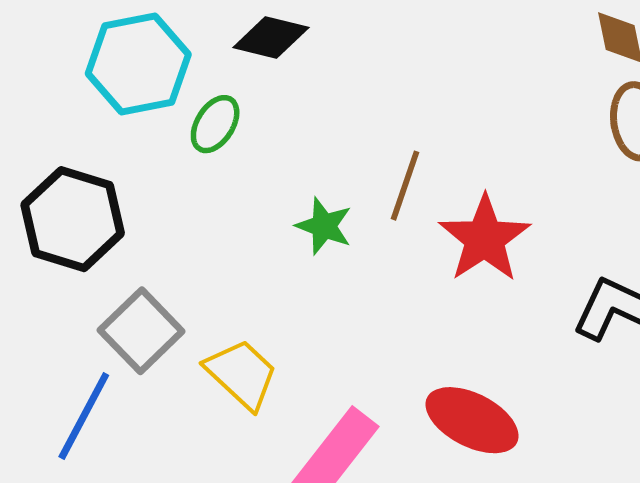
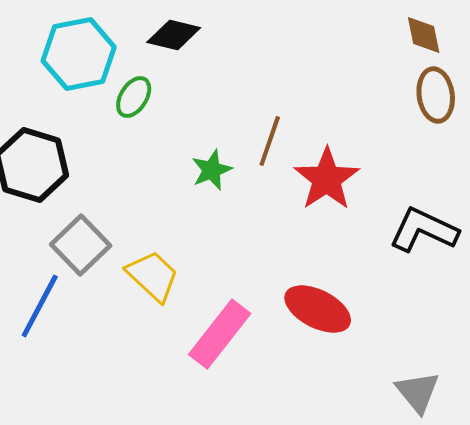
green star: (324, 226) -> (212, 170), turned 30

